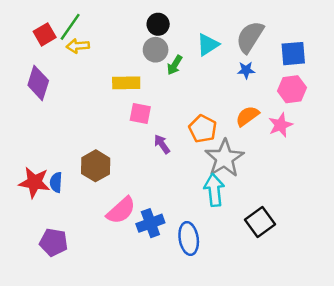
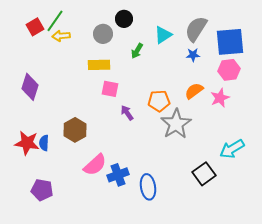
gray circle: (156, 50) -> (103, 34), moved
blue square: (293, 54) -> (230, 42), size x1.4
purple diamond: (38, 83) -> (30, 87), moved
orange pentagon: (203, 129) -> (159, 101), turned -30
cyan arrow: (214, 190) -> (232, 149), moved, turned -115

